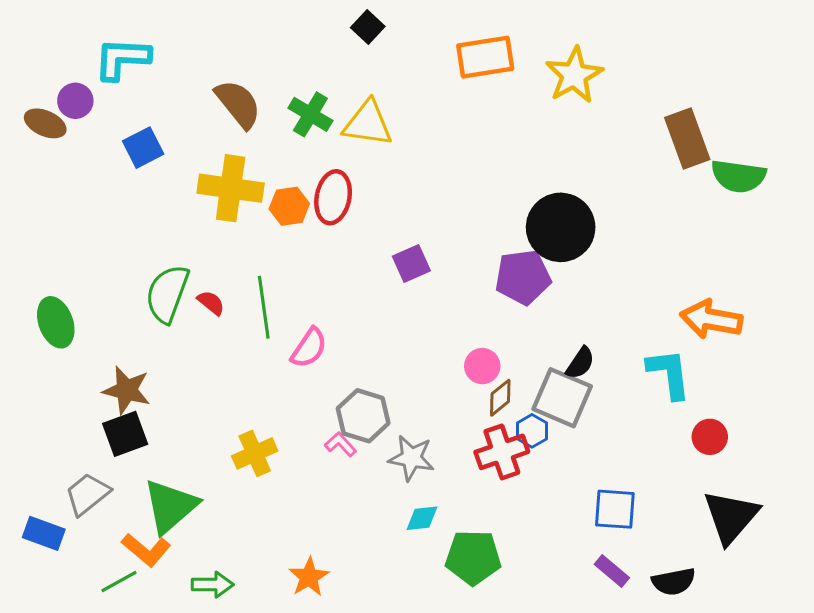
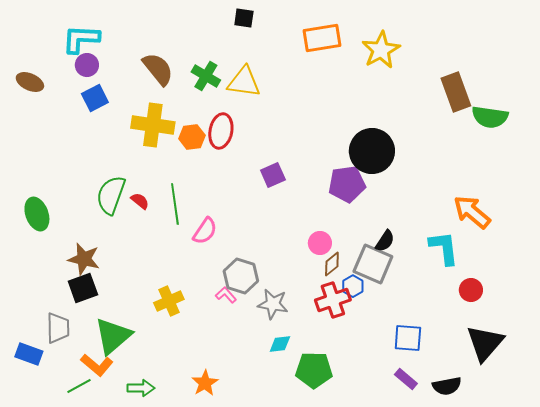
black square: (368, 27) -> (244, 18), turned -35
purple circle: (75, 101) -> (87, 65), moved
orange arrow: (711, 319) -> (472, 212), turned 30
gray trapezoid: (87, 494) -> (58, 328), turned 128

